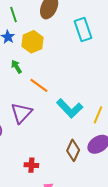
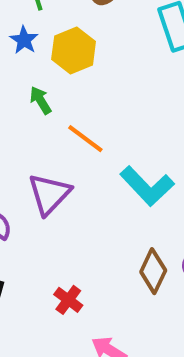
red cross: (31, 165) -> (68, 300), turned 32

